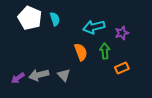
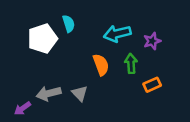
white pentagon: (30, 18) -> (42, 39), moved, turned 30
purple arrow: (18, 78) -> (22, 108), moved

